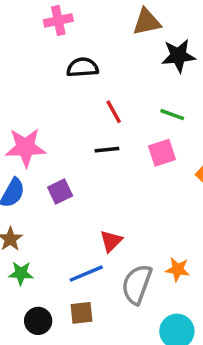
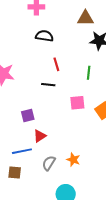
green line: (172, 115) -> (89, 73), turned 64
pink square: (162, 153) -> (77, 103), moved
purple square: (60, 192) -> (28, 116), moved
gray semicircle: (137, 284) -> (49, 163), size x0.7

